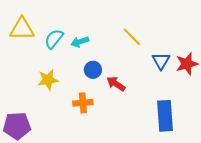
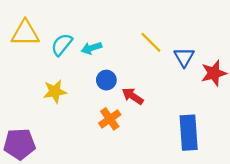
blue triangle: (161, 61) -> (184, 57), moved
orange cross: (83, 103) -> (110, 119), moved, turned -30

